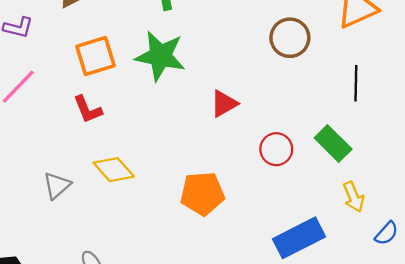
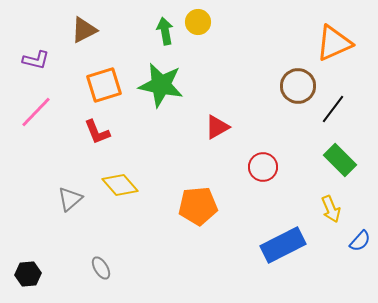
brown circle: (290, 38) -> (298, 86), moved
black line: (356, 83) -> (333, 109), turned 36
green rectangle: (333, 143) -> (340, 160), moved

